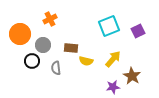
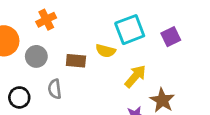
black circle: (32, 61) -> (19, 97), moved
yellow semicircle: (86, 61) -> (106, 51), moved

